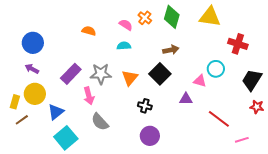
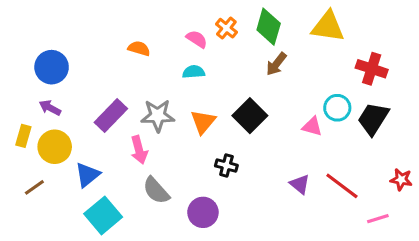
brown arrow: (171, 50) -> (276, 64), moved, turned 140
black trapezoid: (252, 80) -> (373, 119), moved
purple triangle: (186, 99) -> (300, 184), moved, turned 40
yellow rectangle: (15, 102) -> (23, 136), moved
red star: (257, 107) -> (401, 180), moved
purple circle: (150, 136) -> (203, 212), moved

